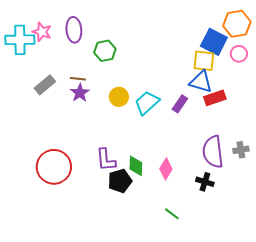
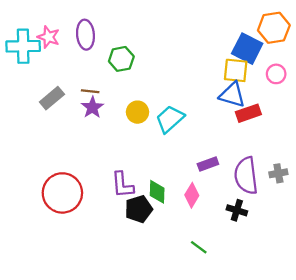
pink circle: (239, 54) -> (276, 74), moved
purple rectangle: (180, 104) -> (208, 164), moved, turned 36

